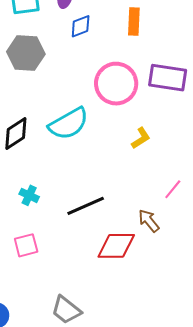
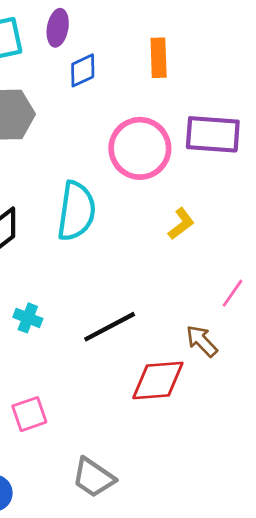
cyan semicircle: (69, 124) -> (76, 211), turned -48
pink square: (26, 245) -> (29, 414), moved

